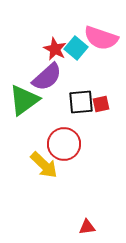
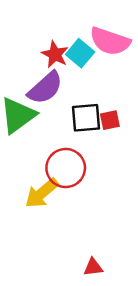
yellow arrow: (44, 165) -> (42, 193), turned 96

